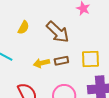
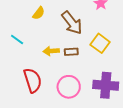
yellow square: (90, 59) -> (100, 43), moved, turned 30

